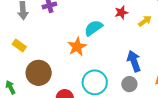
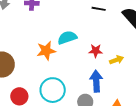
red star: (121, 12) -> (96, 51), moved
yellow arrow: (145, 21) -> (117, 60), moved

